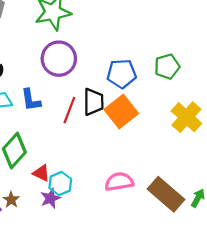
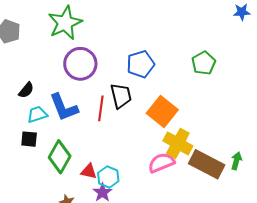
green pentagon: (167, 67) -> (204, 63), moved
blue L-shape: (31, 100) -> (64, 107), size x1.4
orange square: (121, 112) -> (162, 112), moved
yellow cross: (186, 117) -> (178, 143), moved

